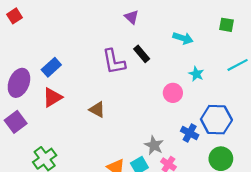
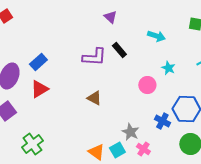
purple L-shape: (114, 62) -> (94, 57), turned -75
brown triangle: (97, 110) -> (94, 98), moved

